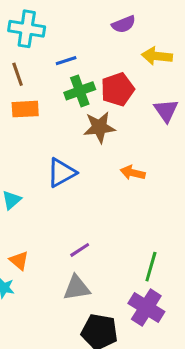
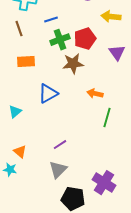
orange rectangle: (25, 109) -> (26, 62), moved
green line: (151, 267) -> (107, 118), moved
gray triangle: (77, 288) -> (58, 170), turned -36

